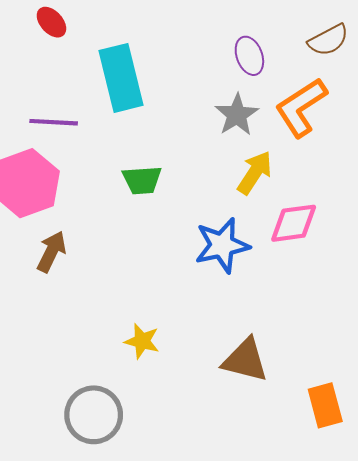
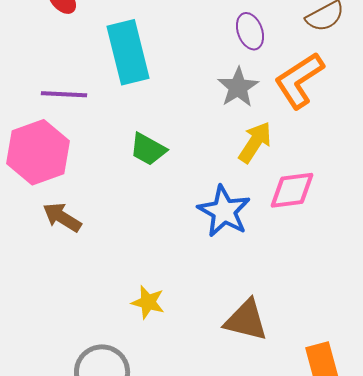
green trapezoid: (142, 180) -> (148, 149), turned 33
blue star: (222, 245) -> (224, 211), turned -30
brown arrow: (51, 252) -> (62, 217), turned -84

